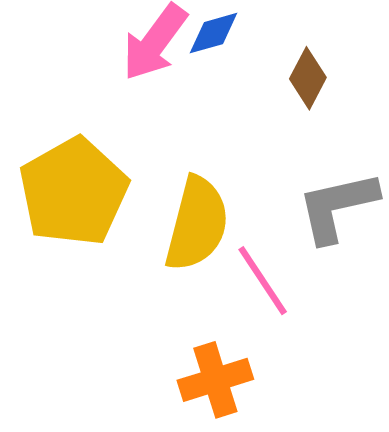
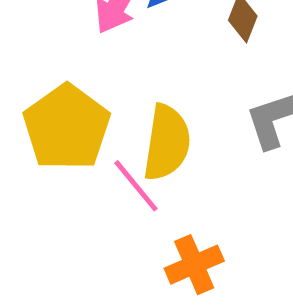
pink line: (263, 281) -> (136, 186), moved

